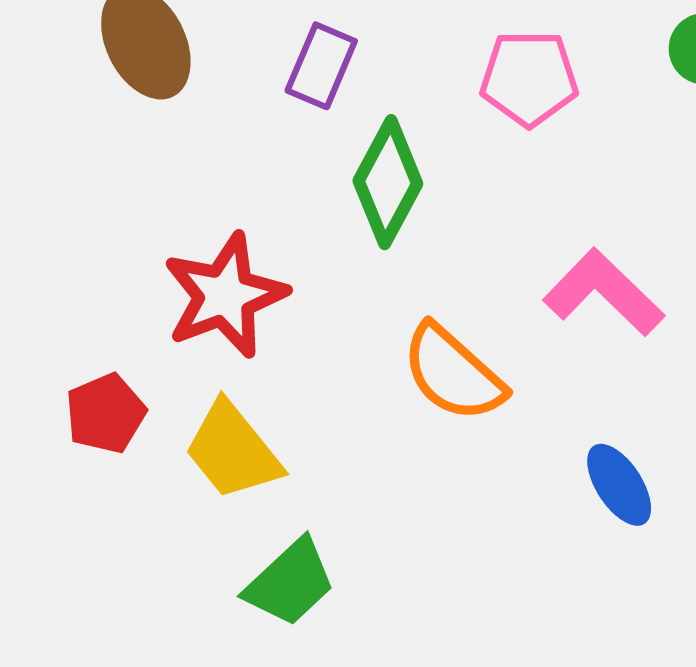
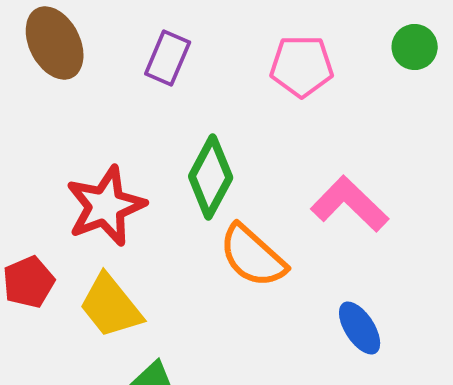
green diamond: (388, 182) -> (211, 177), moved

